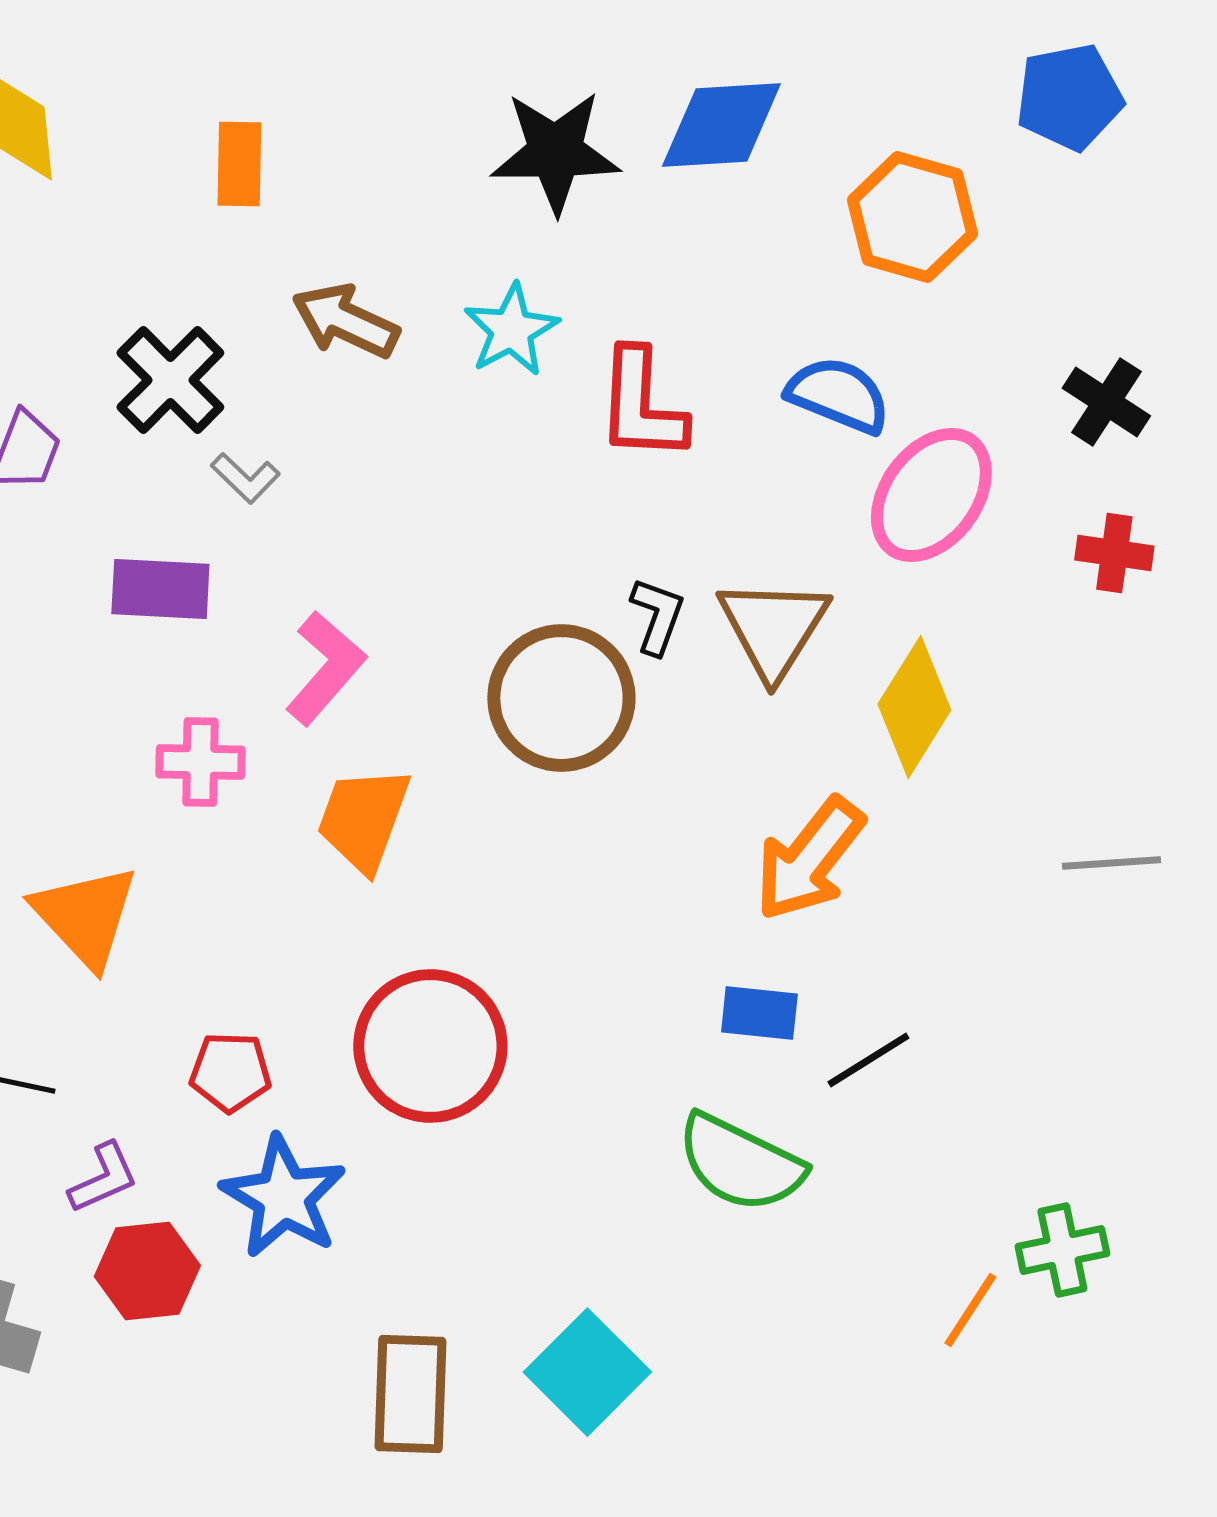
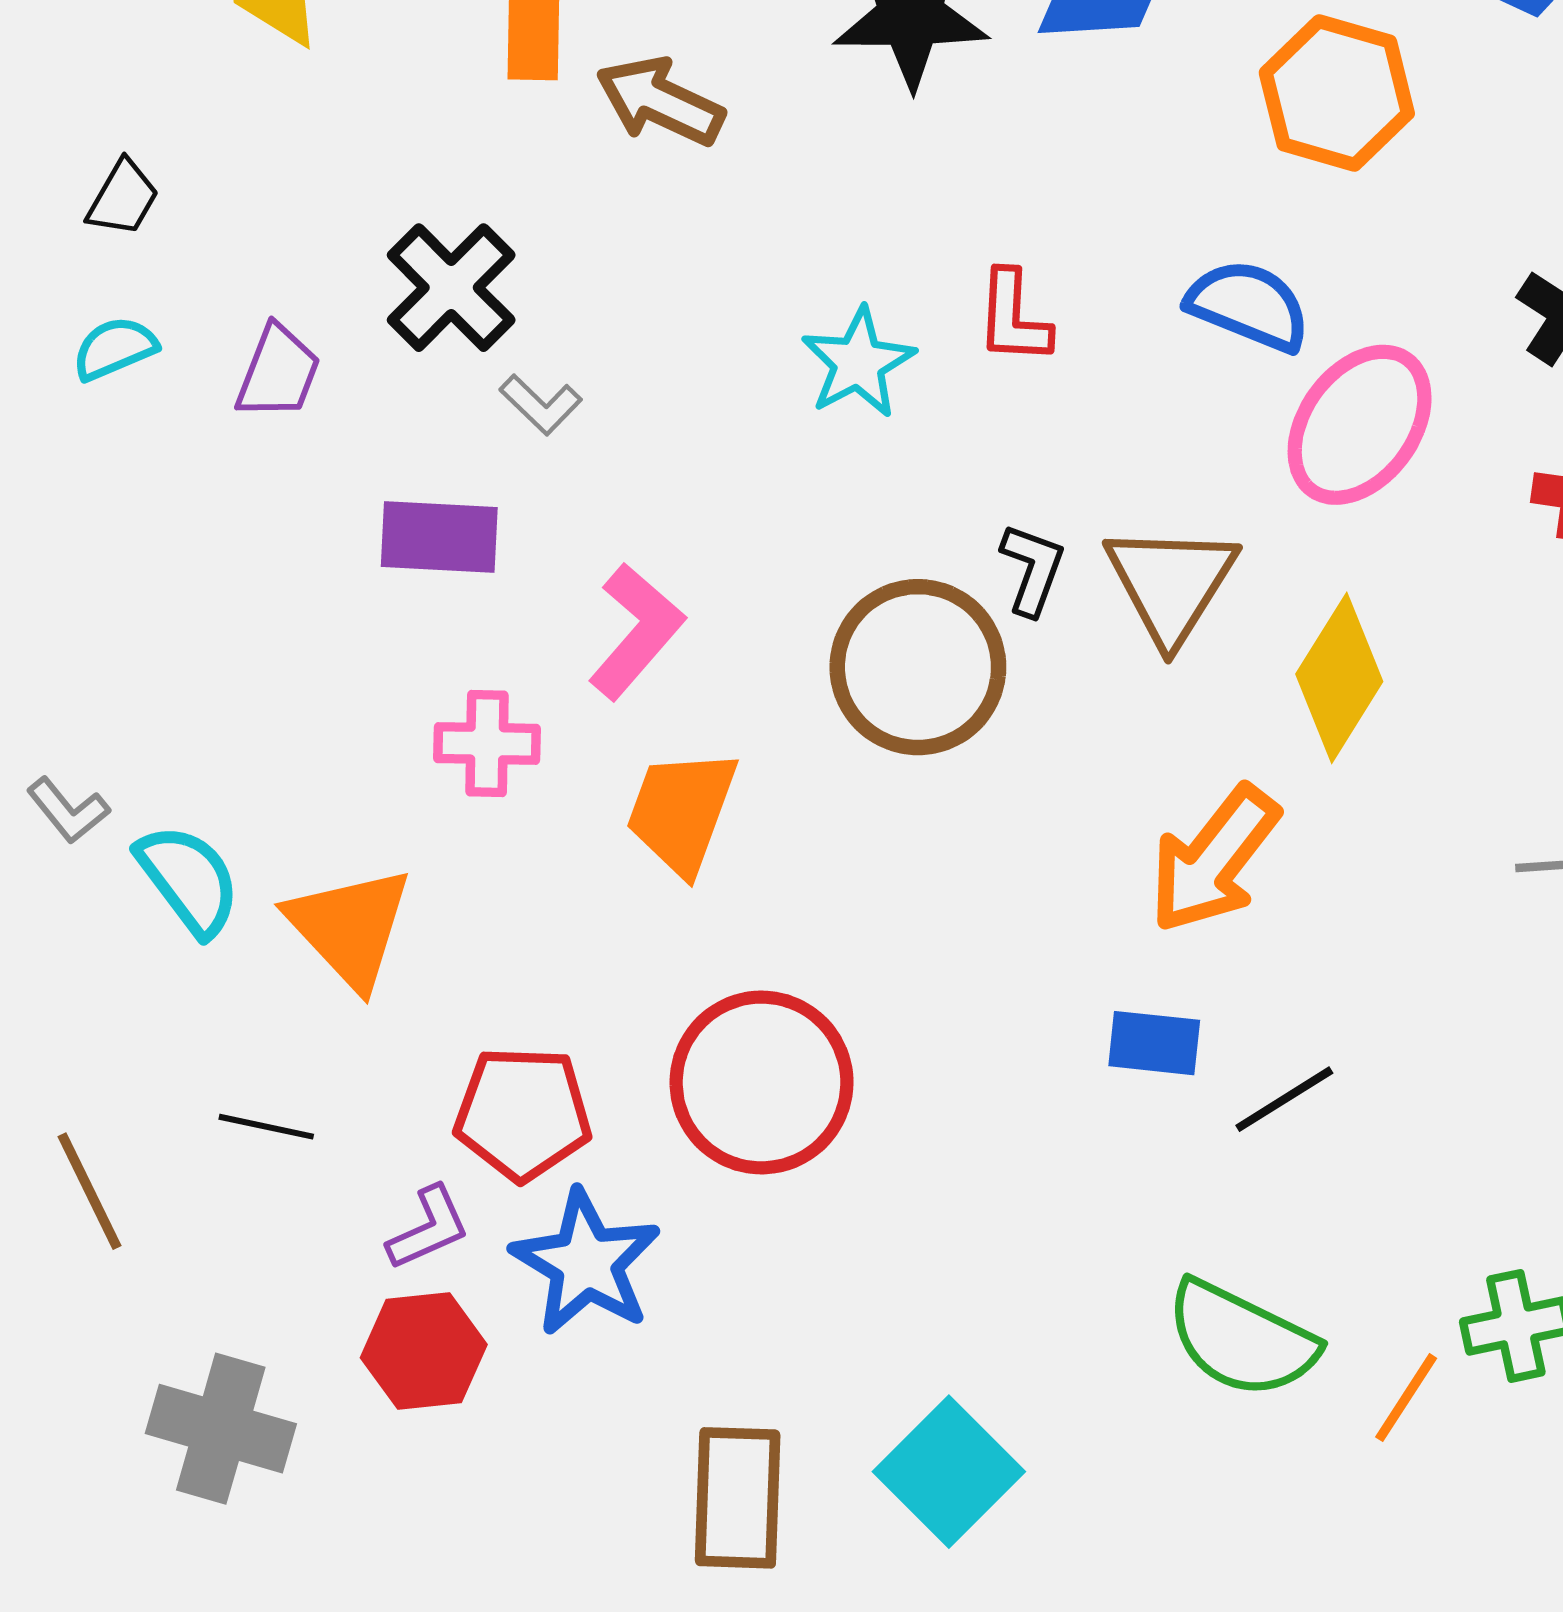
brown arrow: (345, 321) -> (660, 101), moved
cyan star: (511, 330) -> (858, 363), moved
red L-shape: (641, 405) -> (1013, 317), size x0.7
red pentagon: (230, 1072) -> (523, 1114), size x1.4
green semicircle: (740, 1163) -> (1241, 1339), moved
purple L-shape: (103, 1178) -> (429, 1228), moved

